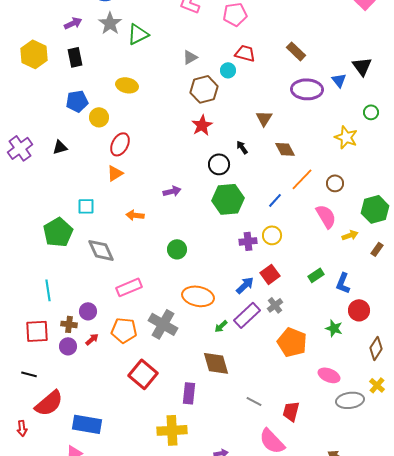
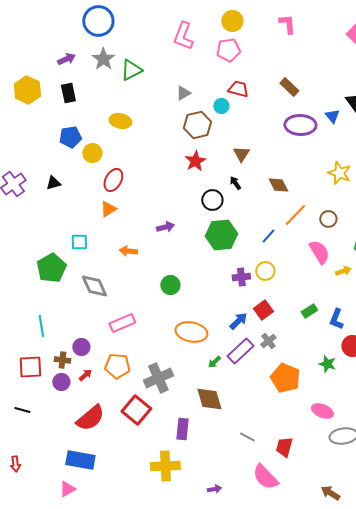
brown triangle: (264, 118) -> (241, 154), moved
gray cross: (163, 324) -> (158, 378), moved, turned 36
red semicircle: (49, 403) -> (90, 418), moved

